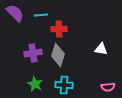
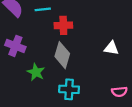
purple cross: (33, 53) -> (15, 46), moved, turned 30
green star: (35, 84) -> (36, 72), moved

